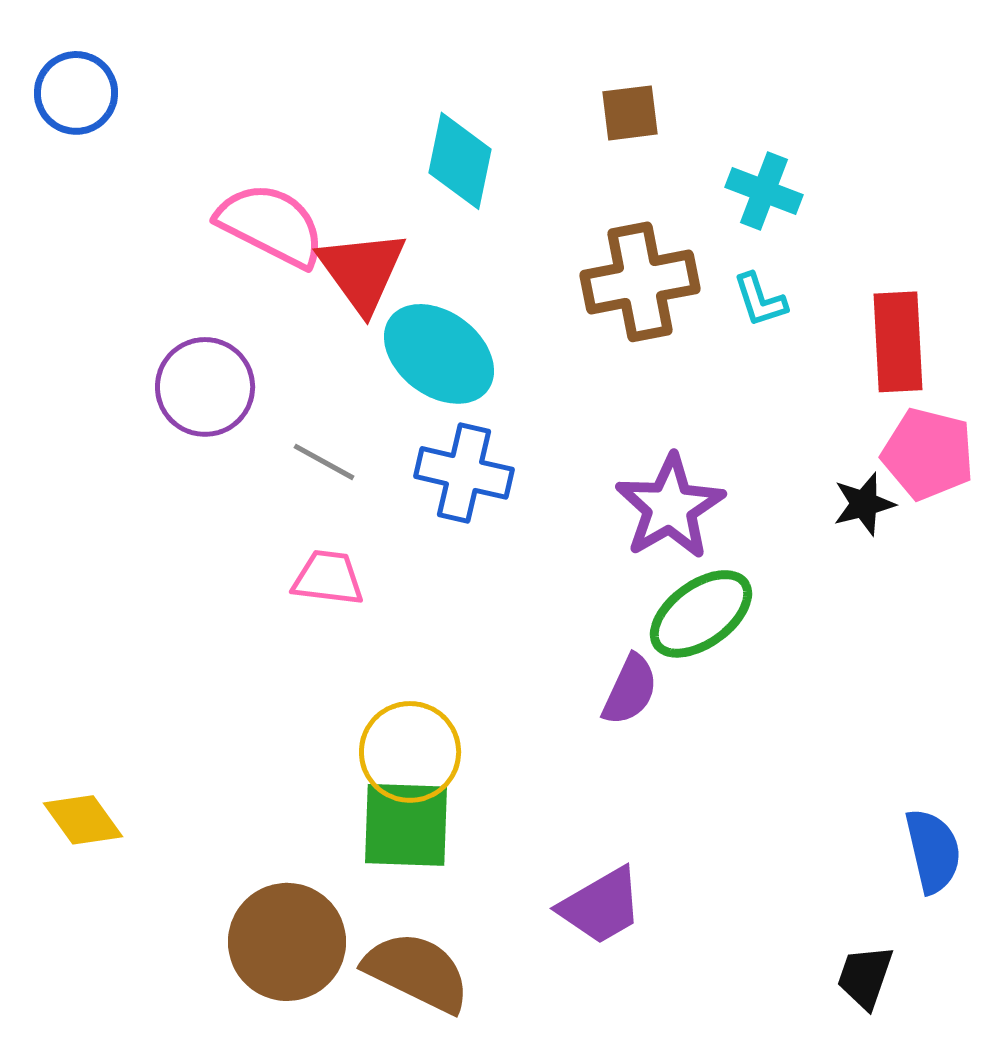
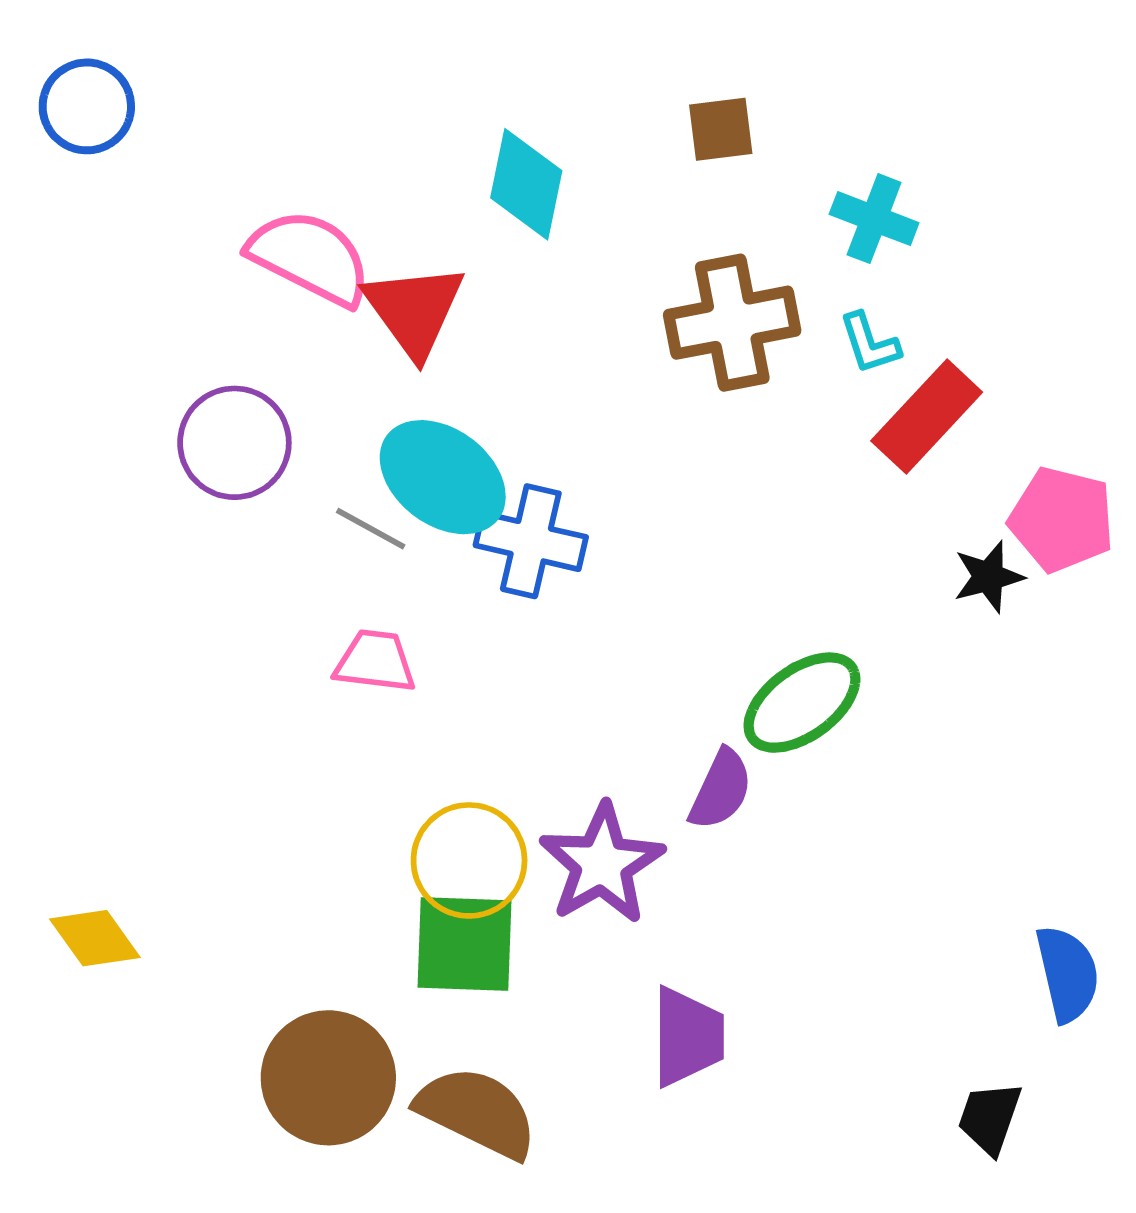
red rectangle: (898, 342) -> (927, 416), moved, turned 46
cyan ellipse: (439, 354) -> (443, 477), moved
purple star: (670, 507) -> (602, 864), moved
purple trapezoid: (601, 906) -> (688, 1037), turned -60

